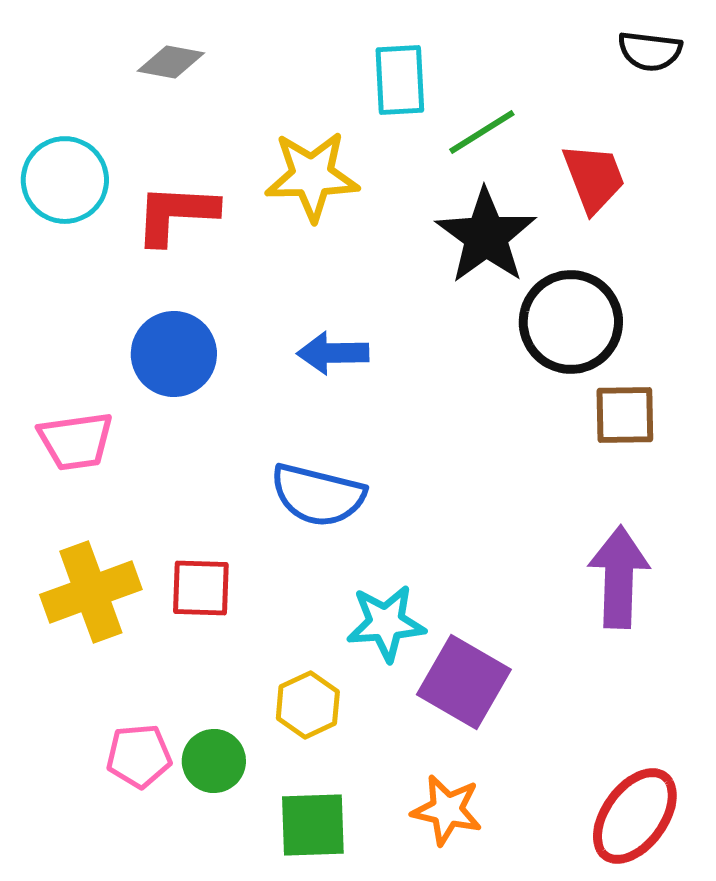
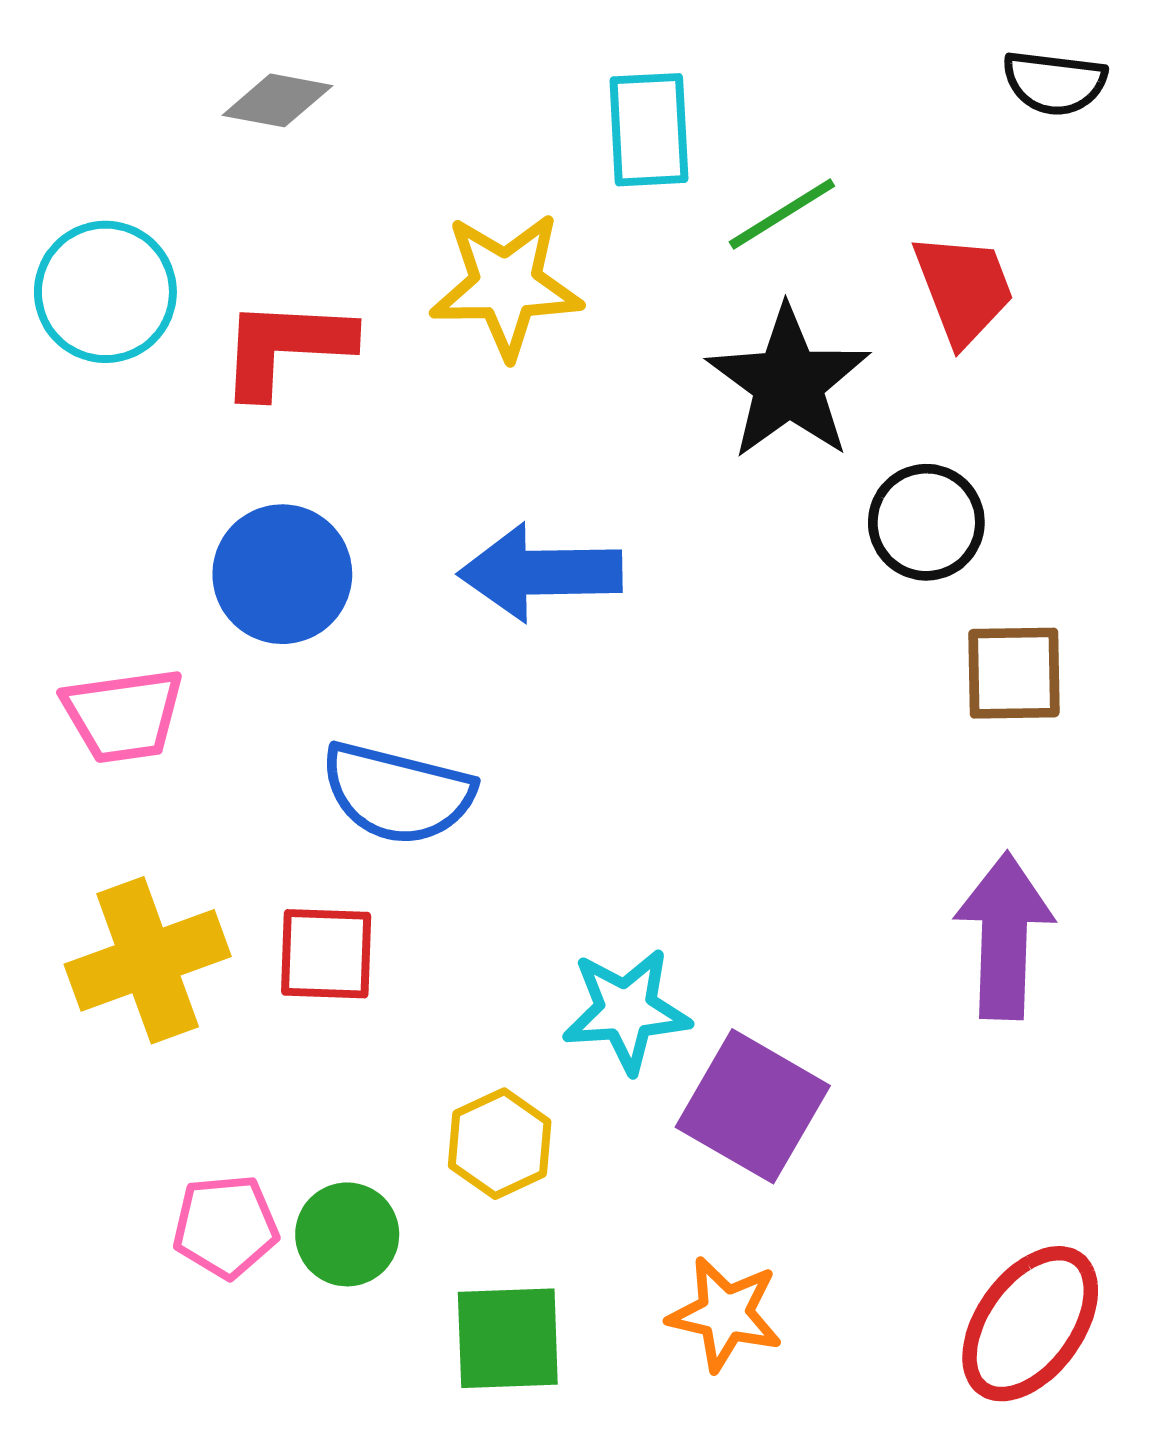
black circle: (571, 322) -> (926, 522), size x0.7
blue arrow: (333, 353) -> (540, 573), size x1.4
blue semicircle: (318, 495) -> (397, 793), moved

